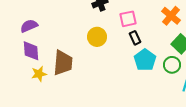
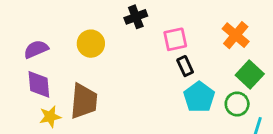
yellow circle: (97, 37) -> (91, 44), moved

